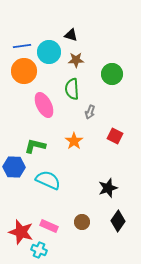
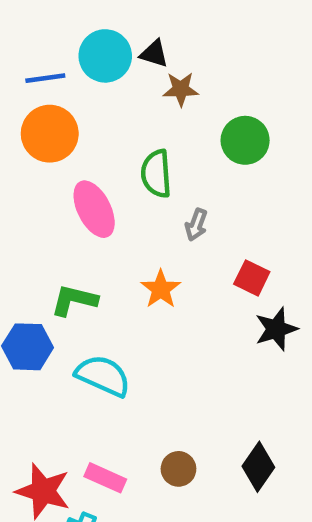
cyan circle: (49, 52) -> (105, 56), moved
brown star: (76, 60) -> (181, 89), moved
black star: (108, 188) -> (276, 329), moved

